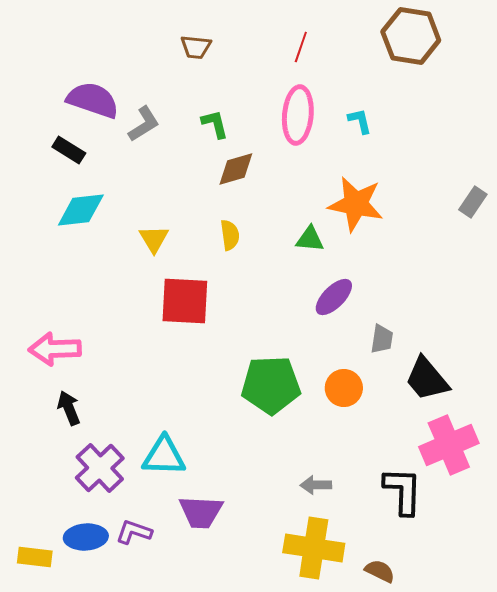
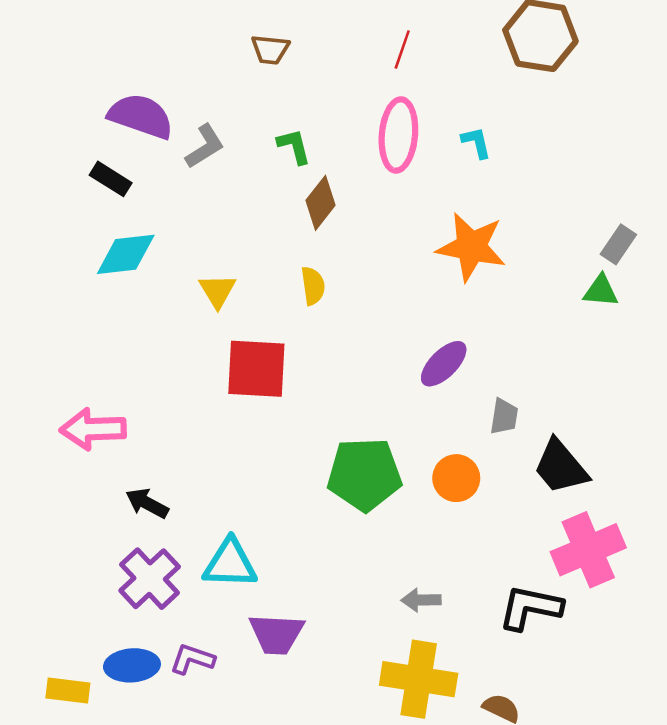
brown diamond: (236, 169) -> (321, 203), turned -36
green triangle: (310, 239) -> (601, 291), moved
black arrow: (69, 408) -> (147, 503), moved, turned -40
black L-shape: (403, 491) -> (530, 608), turned -80

